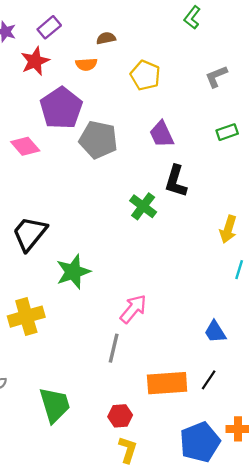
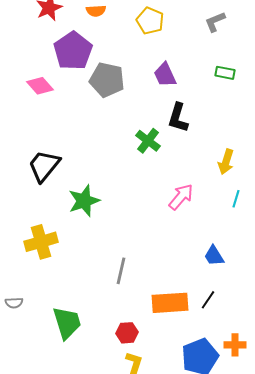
green rectangle: (227, 132) -> (225, 73), turned 30
pink arrow: (133, 309) -> (181, 197), moved

